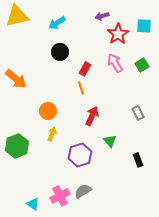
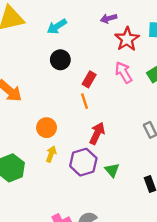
green triangle: (110, 141) -> (112, 170), moved
purple hexagon: (80, 155) -> (83, 162), moved

